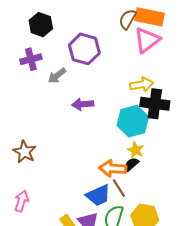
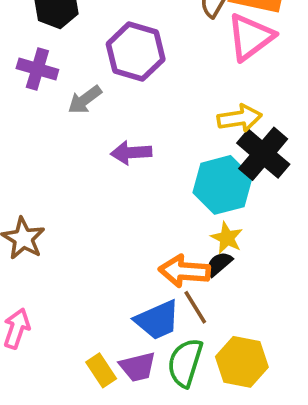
purple cross: (31, 59) -> (37, 69), turned 30
black cross: (155, 104) -> (263, 154), turned 32

